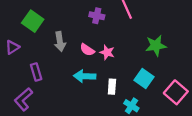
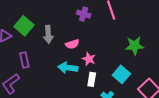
green square: (33, 21) -> (24, 26), moved
pink semicircle: (87, 50) -> (72, 44), turned -56
pink star: (107, 52) -> (89, 59), moved

